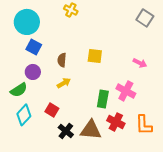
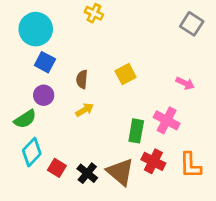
yellow square: (95, 56) -> (126, 74), turned -35
red square: (52, 110) -> (57, 168), moved
brown triangle: (91, 130) -> (120, 172), turned 35

